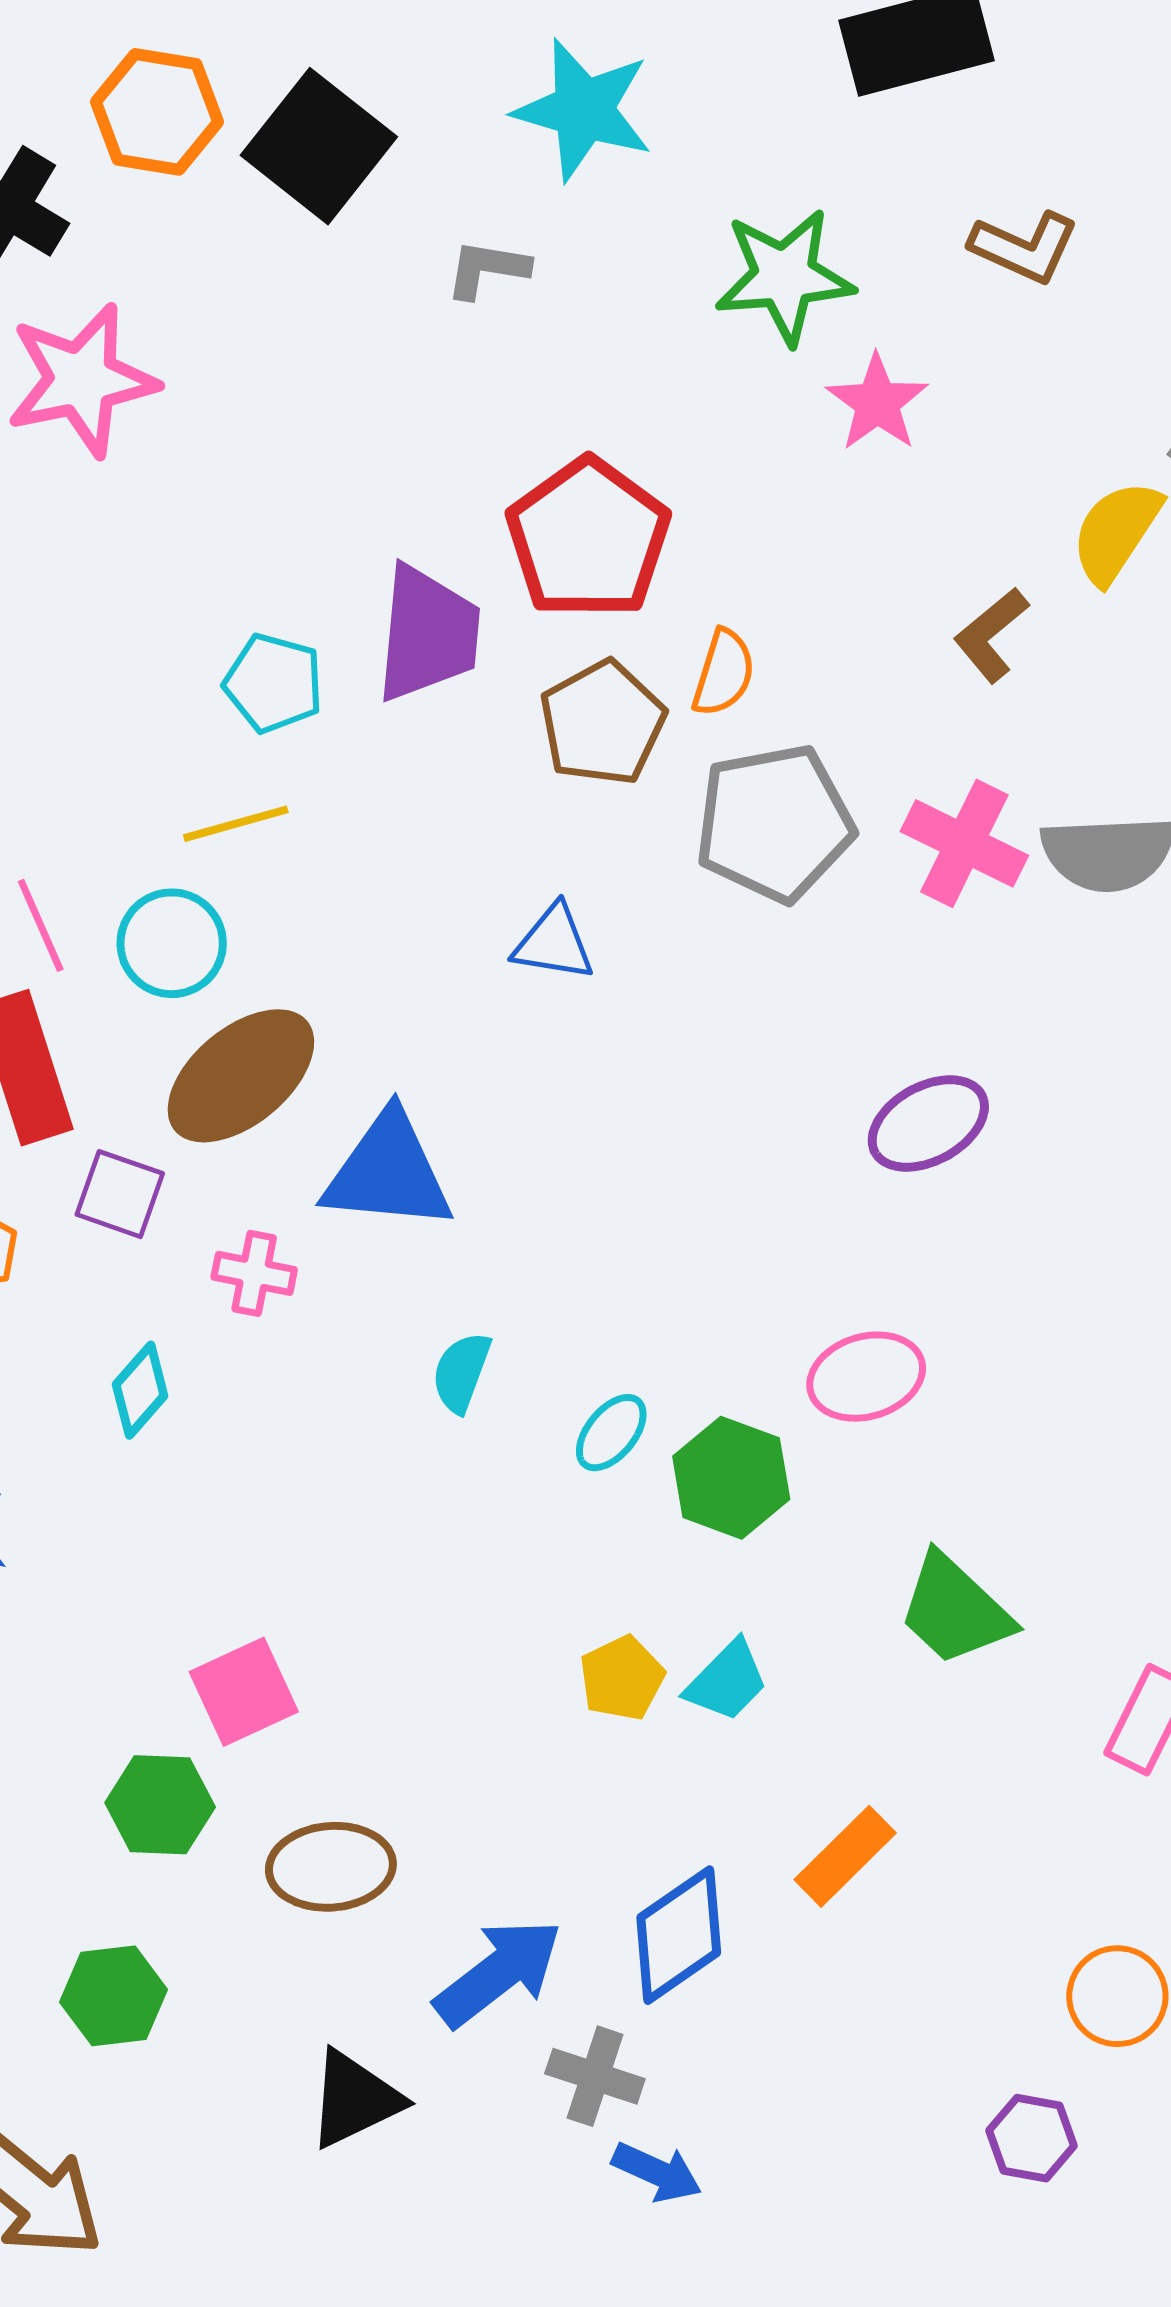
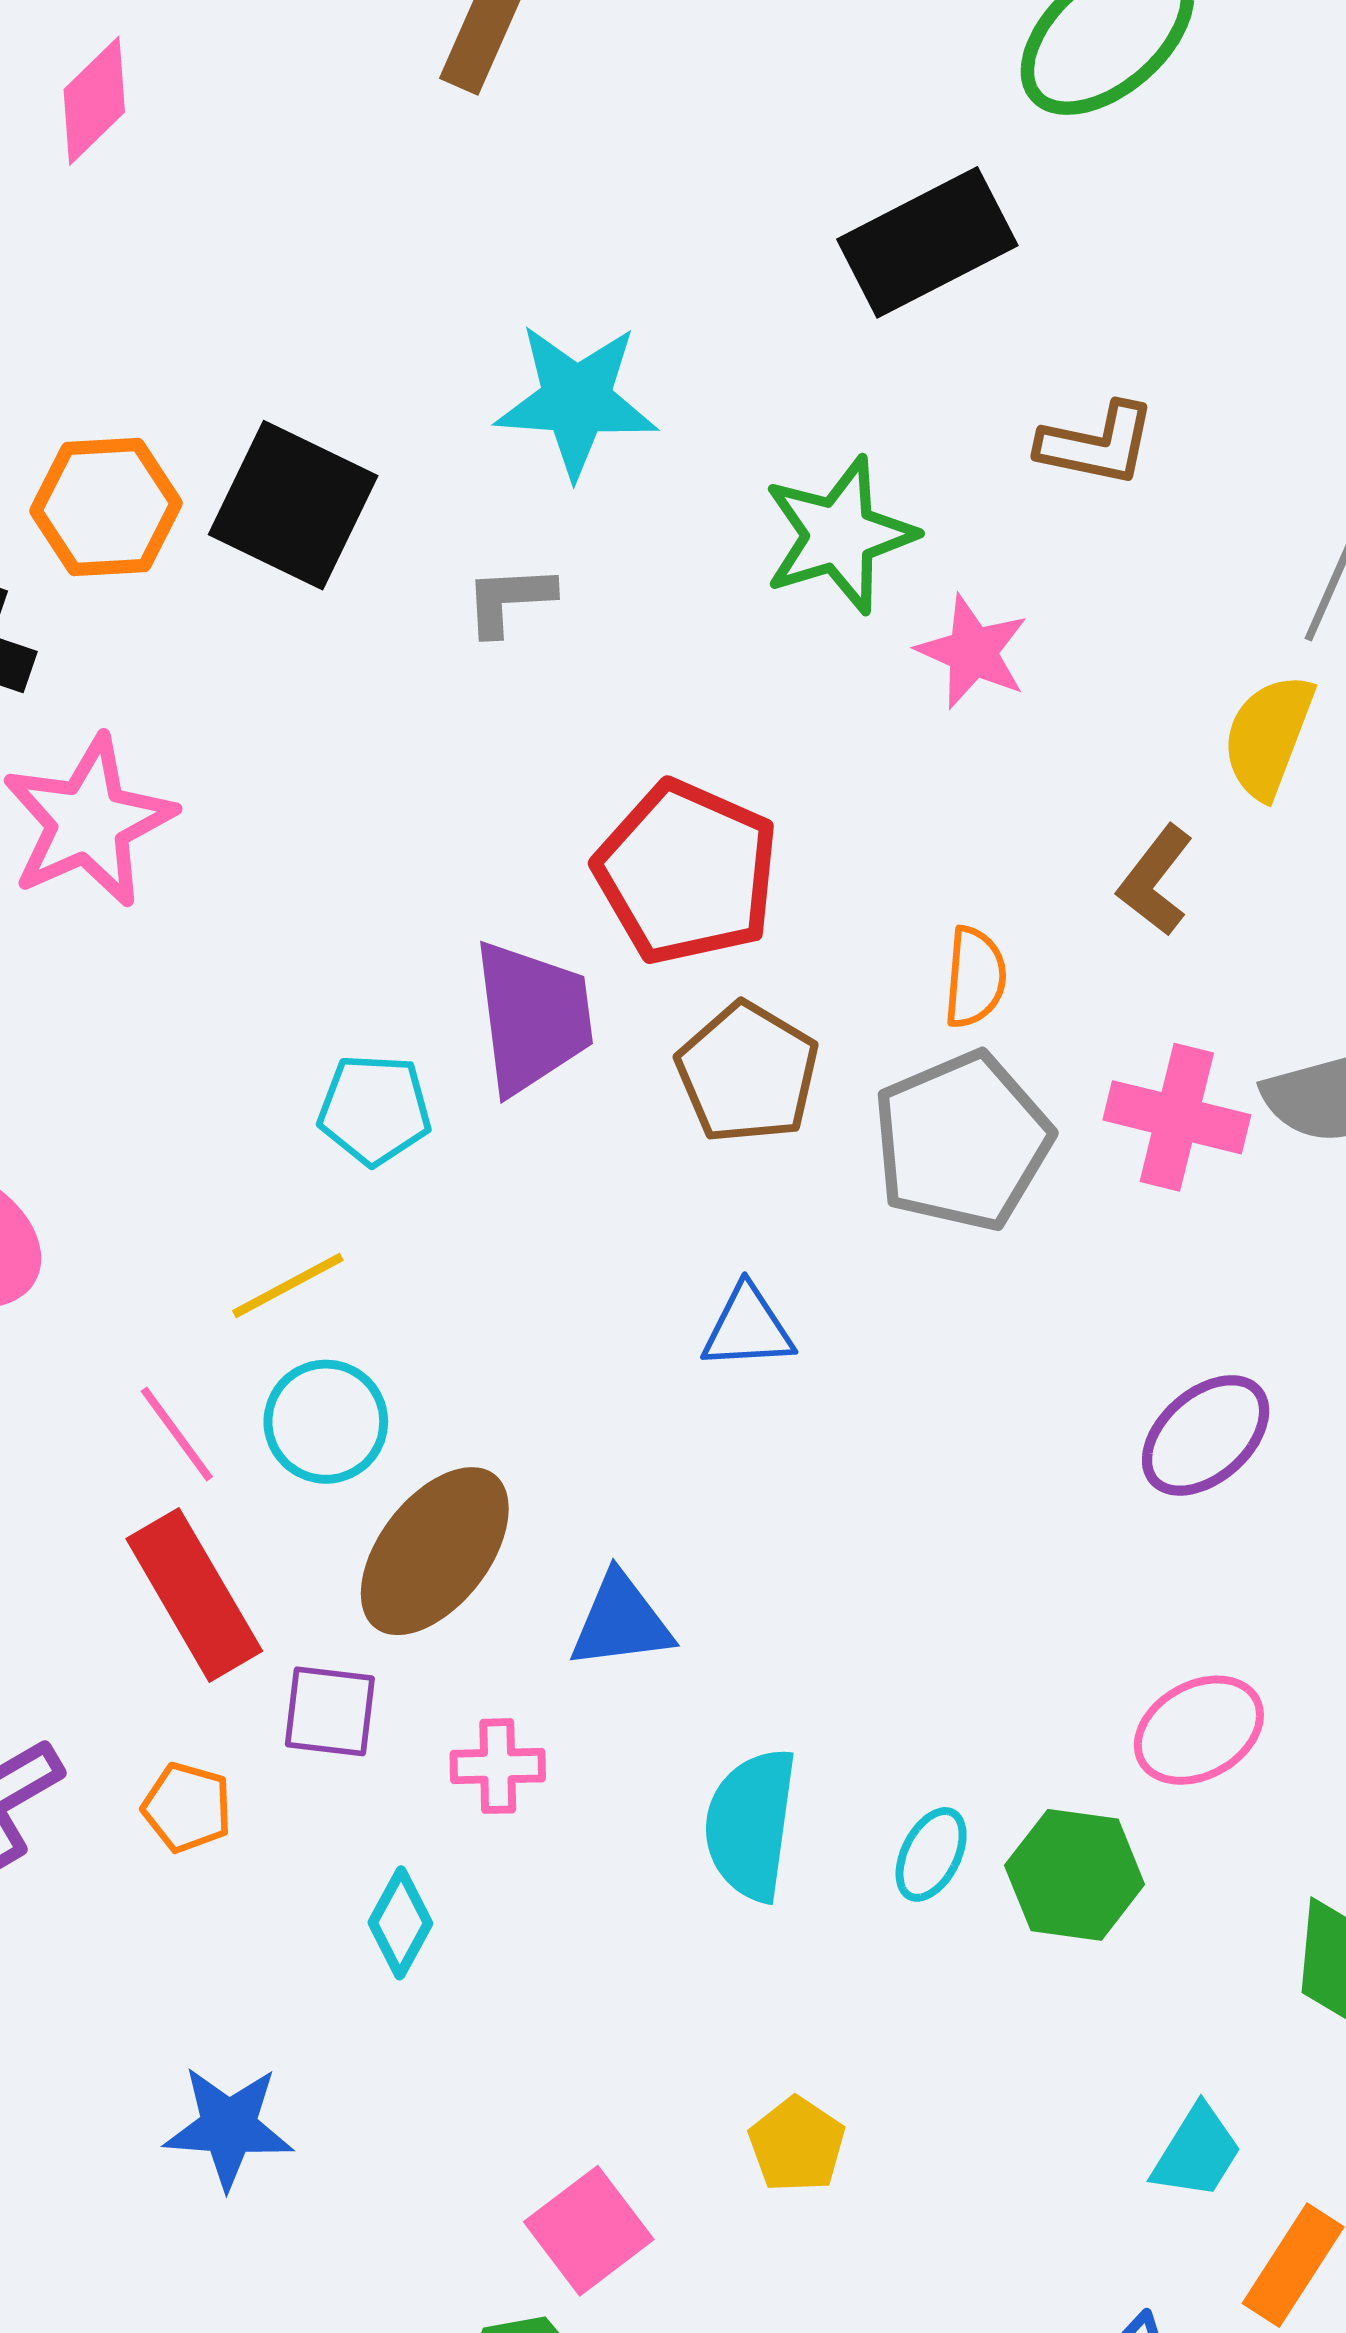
orange semicircle: (724, 673) -> (975, 977), moved
yellow line: (236, 824) -> (288, 1285), moved
blue triangle: (388, 1172) -> (621, 1621), size x0.7
cyan semicircle: (461, 1372) -> (751, 1824), size x1.6
yellow pentagon: (622, 1678) -> (797, 2145), moved
cyan trapezoid: (727, 1681) -> (1197, 2152), moved

